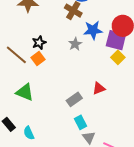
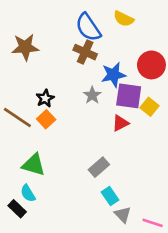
purple square: (116, 40) -> (129, 96), moved
red triangle: (99, 88) -> (120, 123), moved
cyan semicircle: (29, 133) -> (28, 193), moved

